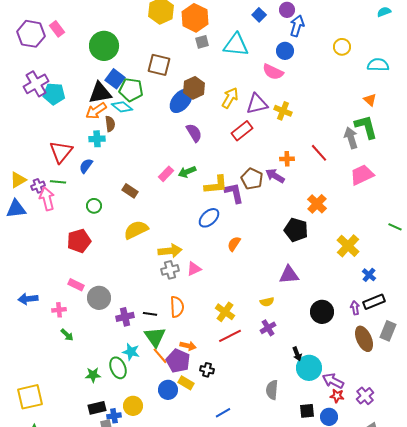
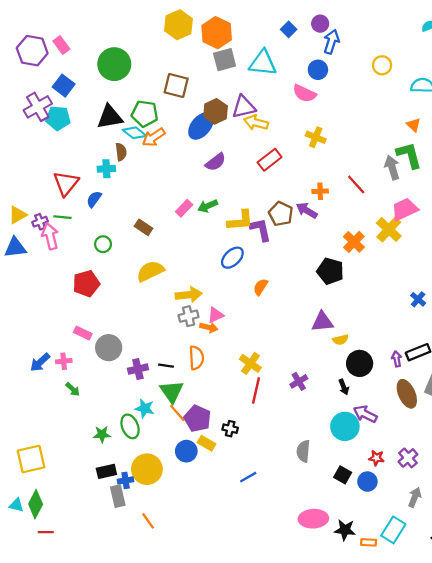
gray square: (202, 42) -> (225, 60), size x1.5
blue square: (115, 79) -> (64, 86), moved
yellow arrow: (230, 98) -> (256, 123), turned -105
purple triangle: (257, 104) -> (244, 107), moved
orange arrow: (96, 111) -> (154, 137), moved
purple semicircle: (194, 133) -> (216, 162), turned 84
yellow cross: (348, 246) -> (389, 230), moved
blue cross: (369, 275) -> (418, 299), moved
blue arrow: (28, 299) -> (40, 362), moved, turned -36
yellow semicircle: (267, 302) -> (340, 340), moved
red line: (230, 336) -> (256, 390), turned -50
orange arrow: (188, 346) -> (209, 327), moved
black arrow: (297, 354) -> (344, 387), moved
purple arrow: (333, 381) -> (365, 414), moved
yellow circle: (133, 406) -> (147, 469), size x1.4
black square: (307, 411) -> (343, 475), turned 35

